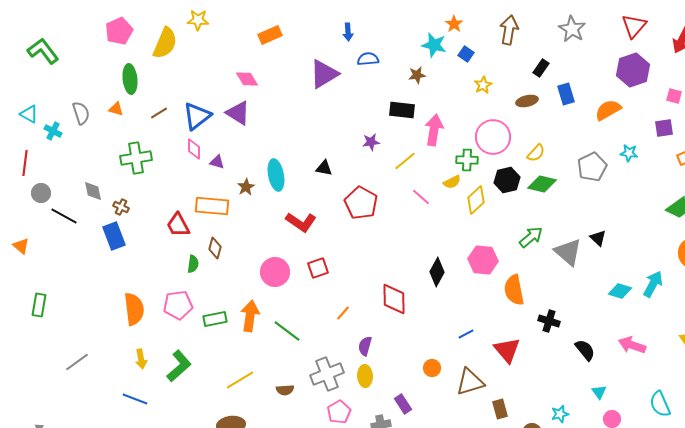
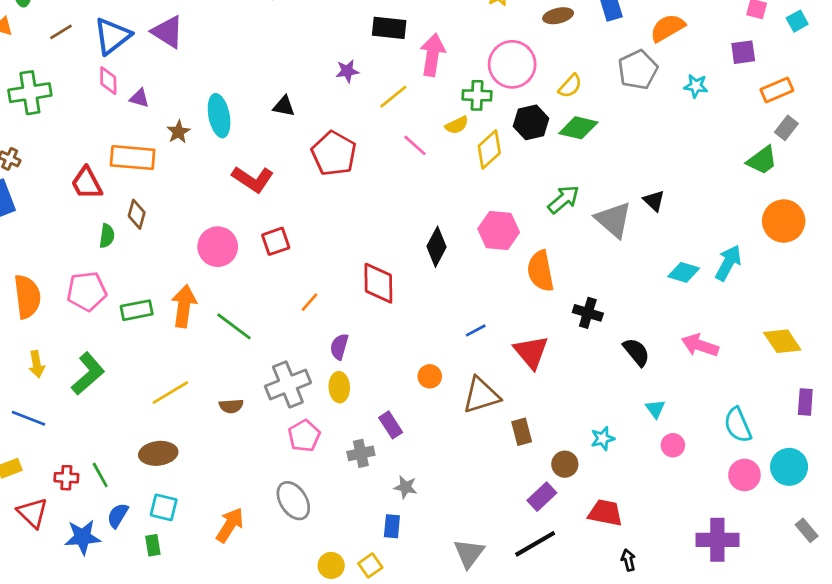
gray pentagon: (592, 167) -> (638, 70), moved

